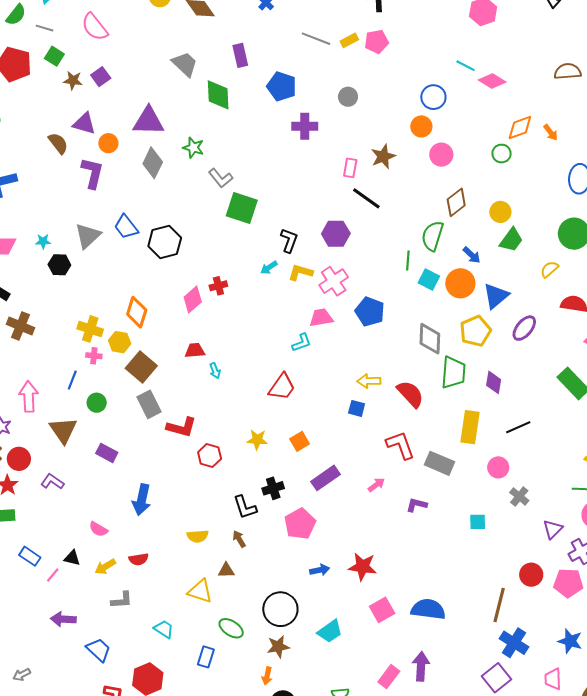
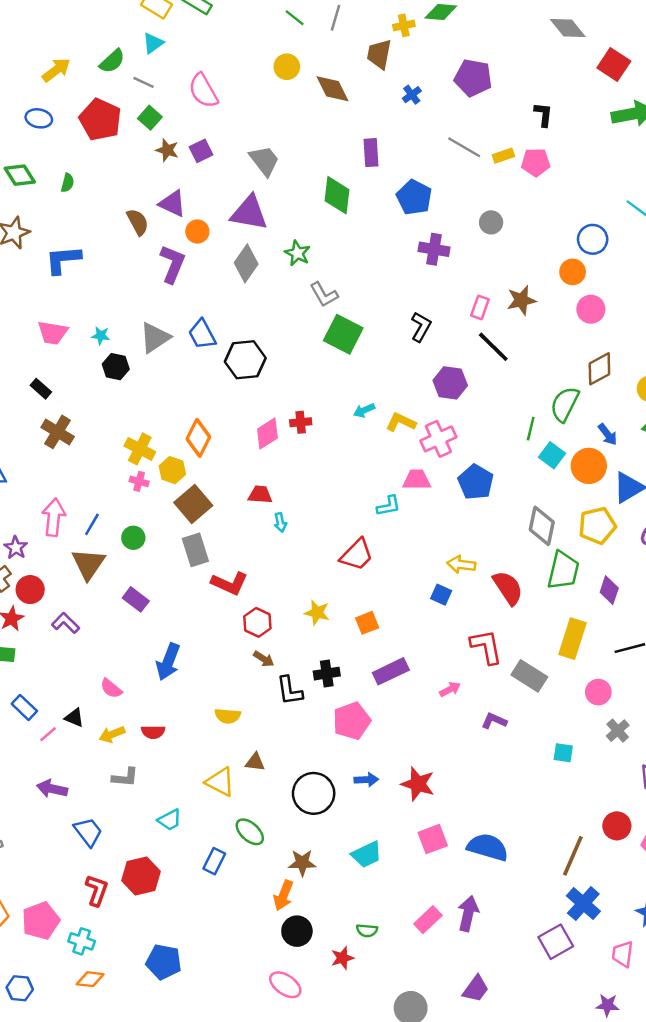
gray trapezoid: (185, 64) -> (264, 161), moved
black L-shape: (289, 240) -> (421, 327), moved
blue line: (72, 380) -> (92, 524), moved
brown arrow: (239, 539) -> (264, 659), moved, turned 144
black circle: (280, 609) -> (314, 793), moved
cyan trapezoid: (164, 629) -> (170, 820), turned 110
orange arrow: (267, 676) -> (283, 895), size x1.4

